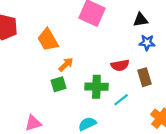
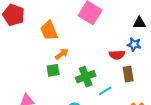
black triangle: (141, 20) -> (139, 23), moved
red semicircle: (120, 65) -> (117, 55), moved
green cross: (96, 87) -> (86, 77), turned -30

